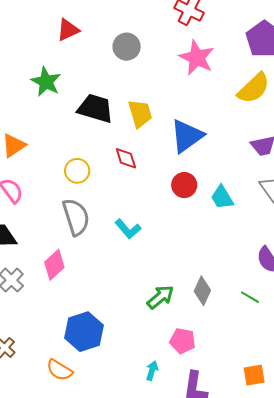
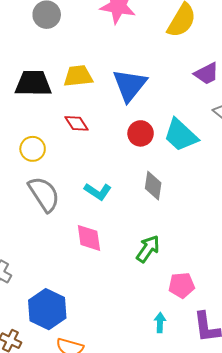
yellow trapezoid: (140, 114) -> (78, 76), turned -64
cyan trapezoid: (222, 197) -> (181, 135), size x1.4
pink diamond: (54, 265) -> (89, 238), moved, turned -40
gray diamond: (202, 291) -> (153, 186), moved
blue hexagon: (84, 332) -> (47, 309), moved

